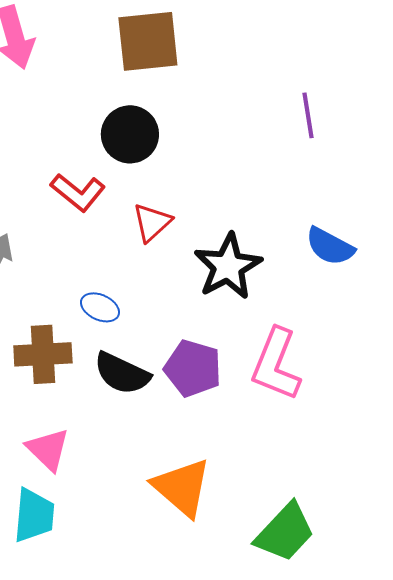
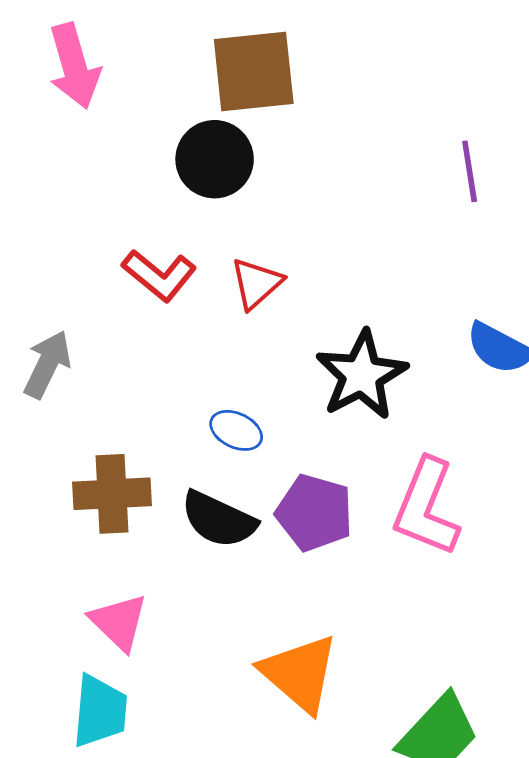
black circle: (130, 134) -> (215, 159), moved
red triangle: (152, 222) -> (256, 283), moved
blue ellipse: (100, 307) -> (236, 430), moved

